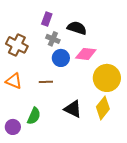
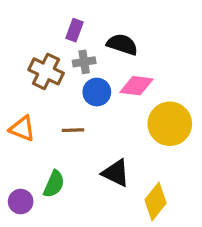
gray cross: (53, 39) -> (84, 62), turned -32
brown cross: (17, 45) -> (46, 71), moved
yellow diamond: (103, 108) -> (156, 202), moved

